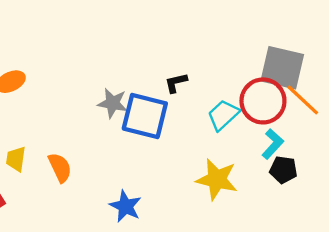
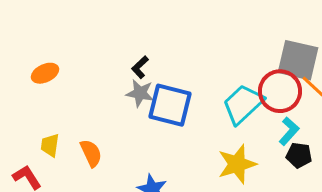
black L-shape: (176, 83) -> (140, 67), moved, turned -30
cyan trapezoid: (223, 115) -> (243, 104), size x1.4
yellow star: (217, 179) -> (237, 164), turned -30

